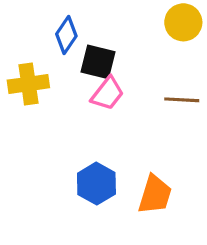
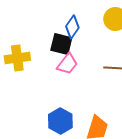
blue diamond: (66, 35) -> (72, 27), moved

